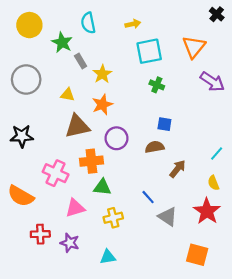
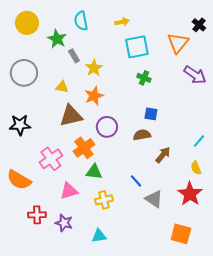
black cross: (217, 14) -> (199, 25), moved
orange cross: (91, 161) -> (84, 148), turned -30
pink cross: (56, 173) -> (51, 159), turned 30

